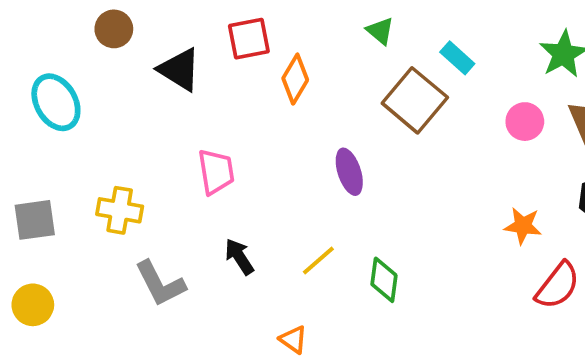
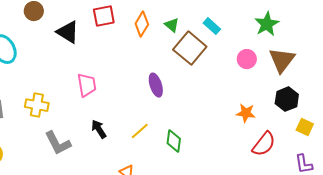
green triangle: (380, 31) -> (172, 25), moved
orange diamond: (295, 79) -> (142, 24), moved

